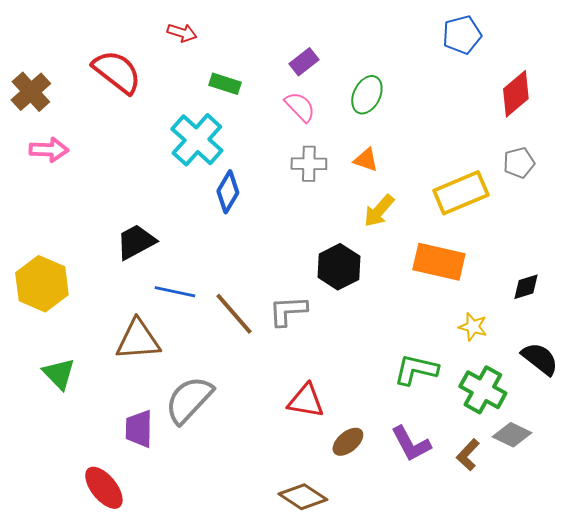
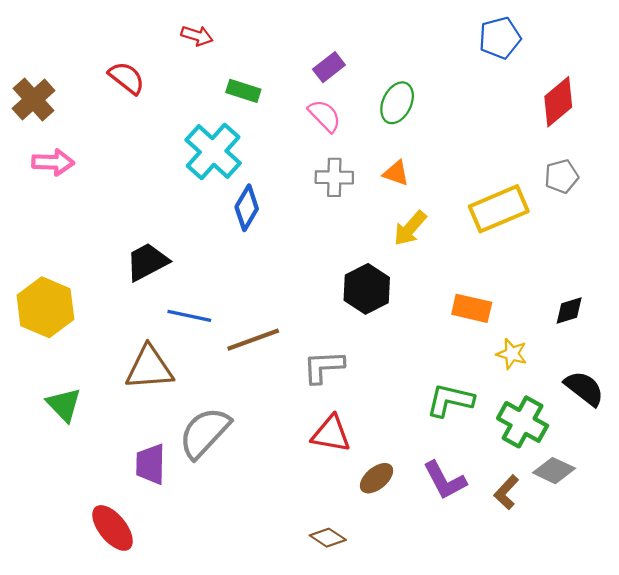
red semicircle: (117, 72) -> (127, 78), size x0.7
orange rectangle: (439, 262) -> (472, 308), moved, size x0.7
gray L-shape: (288, 311) -> (323, 367), moved
brown line: (234, 314) -> (253, 340), turned -69
brown diamond: (303, 497) -> (328, 538), size x0.7

